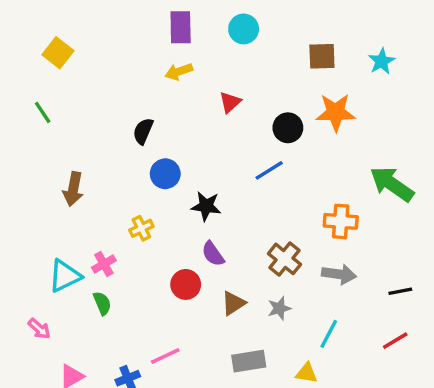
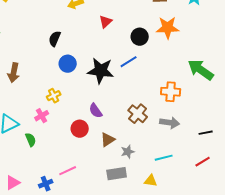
black star: (206, 206) -> (101, 71), moved, size x1.5
pink cross: (104, 264) -> (42, 116), moved
gray star: (279, 308) -> (128, 152), moved
cyan line: (329, 334) -> (164, 158), turned 48

